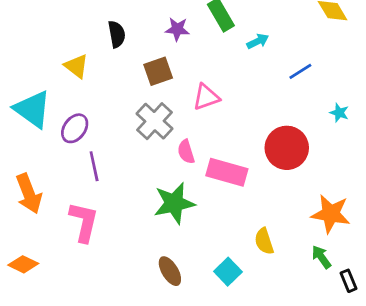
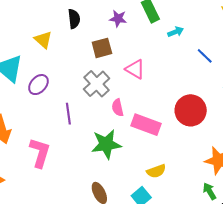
blue line: (300, 71) -> (205, 56), turned 72
pink triangle: (206, 97) -> (135, 69), turned 45
purple line: (94, 166) -> (68, 114), moved
yellow semicircle: (264, 241) -> (156, 171), moved, turned -96

